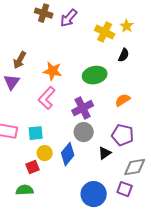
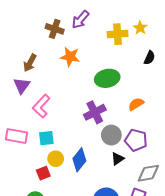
brown cross: (44, 13) -> (55, 29), moved
yellow cross: (105, 32) -> (118, 34), turned -30
black semicircle: (124, 55) -> (149, 58), moved
orange star: (53, 71) -> (70, 57), moved
pink L-shape: (47, 98) -> (41, 106), moved
gray circle: (84, 132) -> (111, 135), moved

